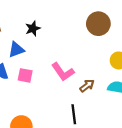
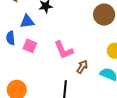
brown arrow: (87, 86) -> (82, 67), turned -32

